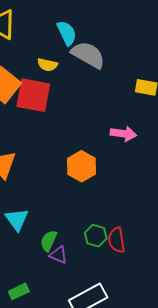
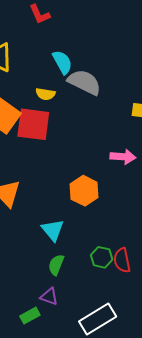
cyan triangle: (17, 219) -> (53, 230), moved
purple triangle: (58, 255) -> (49, 297), moved

